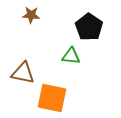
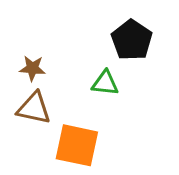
brown star: (31, 15) -> (32, 68), moved

